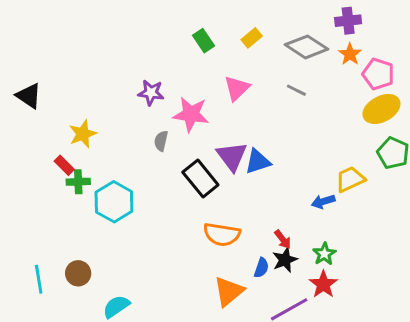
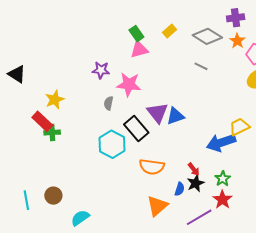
pink triangle: (237, 88) -> (139, 50), moved, turned 30
red rectangle: (64, 165) -> (42, 121), size x1.5
blue arrow: (323, 201) -> (221, 143), size x1.8
cyan hexagon: (114, 202) -> (112, 144), moved

